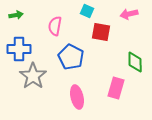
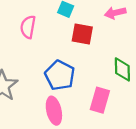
blue pentagon: (71, 57) -> (60, 75), moved

